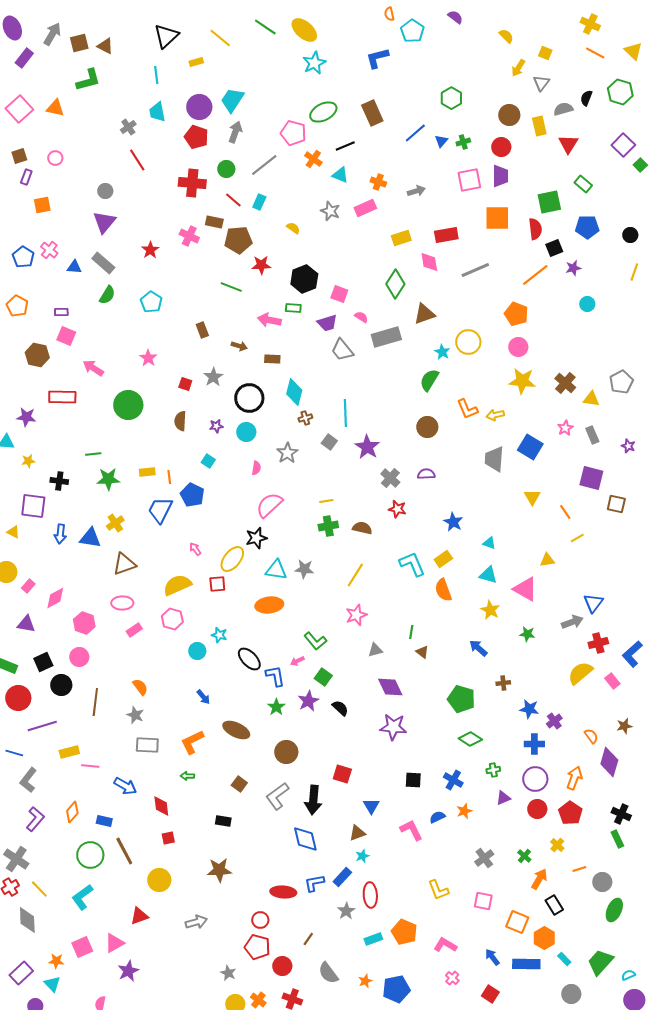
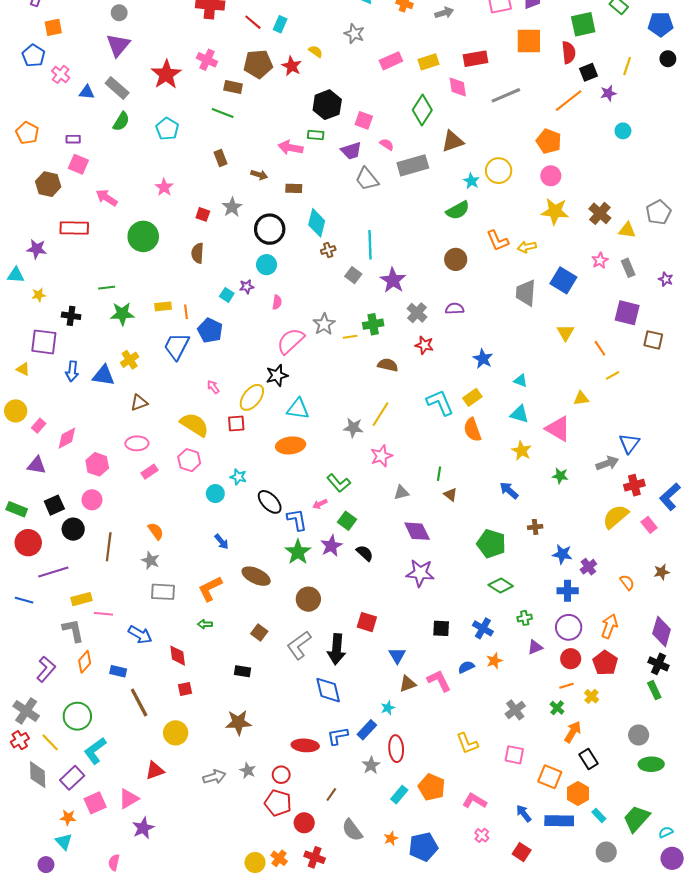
pink rectangle: (365, 208) -> (391, 61), moved
brown rectangle: (214, 222) -> (233, 87), moved
blue pentagon: (587, 227) -> (661, 24), moved
red star: (150, 250) -> (166, 74), size x1.6
blue pentagon: (23, 257) -> (33, 56), moved
red star: (261, 265) -> (292, 66), moved, turned 30
yellow line: (634, 272) -> (627, 66), moved
green line: (231, 287) -> (223, 113), moved
green semicircle: (429, 380) -> (458, 210), turned -150
purple star: (216, 426) -> (247, 287), moved
gray star: (287, 453) -> (324, 324), moved
green cross: (328, 526) -> (373, 324), moved
brown triangle: (124, 564) -> (139, 403), size x0.7
gray star: (304, 569) -> (353, 428), moved
yellow semicircle: (177, 585) -> (194, 425), turned 56
green star: (276, 707) -> (298, 552), size x1.4
purple diamond: (609, 762) -> (662, 632), moved
gray L-shape: (28, 780) -> (73, 630), moved, turned 130
brown triangle: (357, 833) -> (408, 684), moved
green circle: (90, 855) -> (77, 716), moved
orange line: (579, 869) -> (566, 686), moved
green ellipse: (614, 910) -> (651, 764), turned 65
cyan rectangle: (373, 939) -> (399, 795), turned -30
purple rectangle: (21, 973) -> (72, 778), moved
gray star: (228, 973) -> (248, 771), moved

